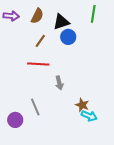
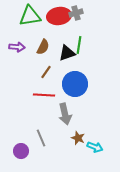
green line: (93, 14) -> (79, 45), moved
blue circle: (68, 37) -> (75, 84), moved, size x1.6
gray arrow: (59, 83) -> (65, 114), size x1.5
brown star: (82, 105) -> (78, 138), moved

